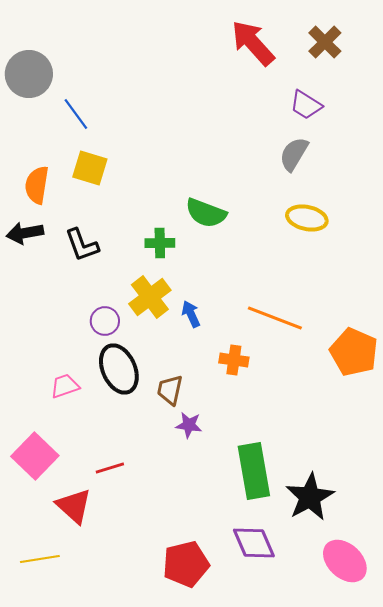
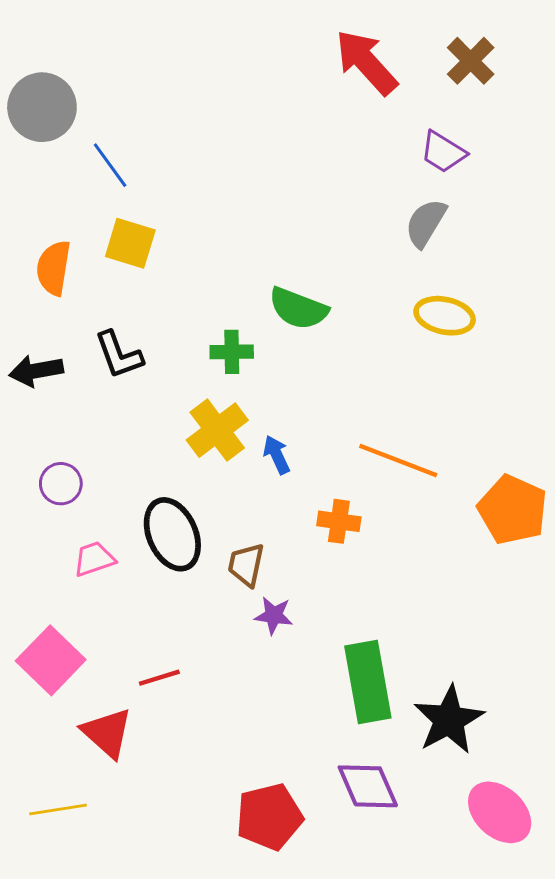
black arrow: (25, 233) -> (36, 371), moved
purple circle: (105, 321) -> (61, 484), moved

